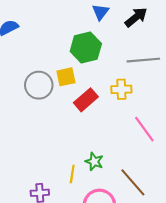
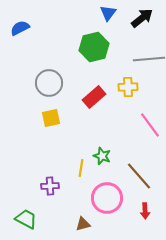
yellow square: (66, 77) -> (51, 118), moved

